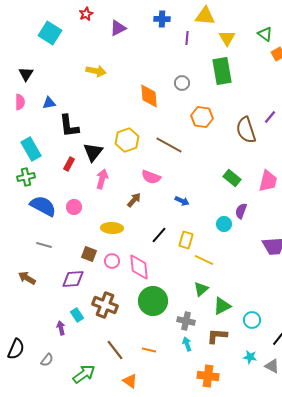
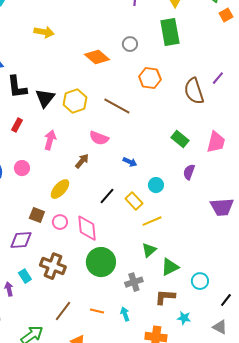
orange diamond: (149, 96) -> (97, 57), turned -45
black triangle: (93, 152) -> (45, 98), moved
cyan circle: (224, 224) -> (156, 185), moved
yellow ellipse: (112, 228) -> (60, 189), turned -50
yellow rectangle: (186, 240) -> (134, 201), turned -60
yellow line: (204, 260) -> (152, 221), turned -48
gray cross: (186, 321) -> (134, 282), turned -30
cyan arrow: (187, 344) -> (125, 314), moved
brown line: (115, 350) -> (63, 311), turned 75
cyan star: (250, 357) -> (184, 318), moved

